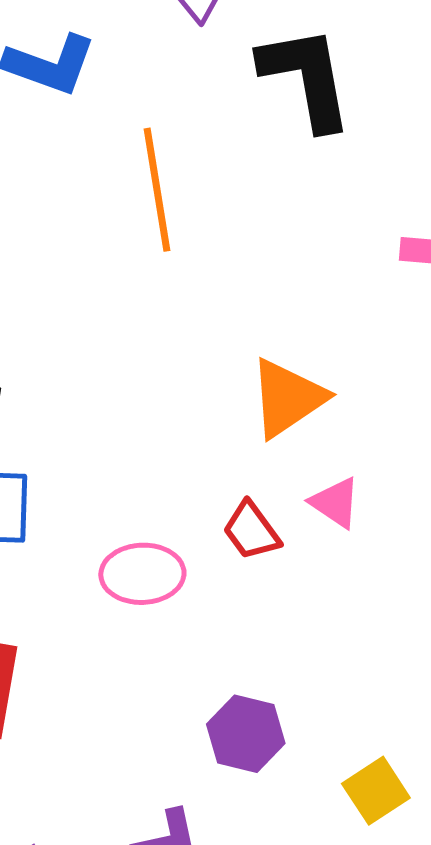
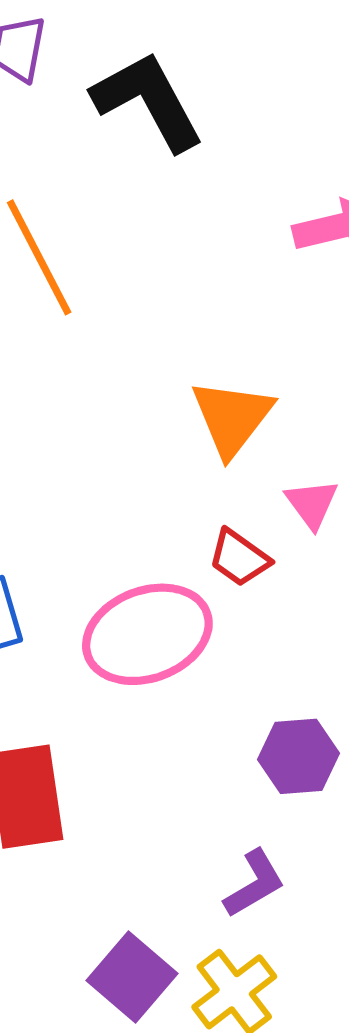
pink triangle: (335, 503) -> (312, 504), turned 38
pink ellipse: (142, 574) -> (147, 634), size x1.5

